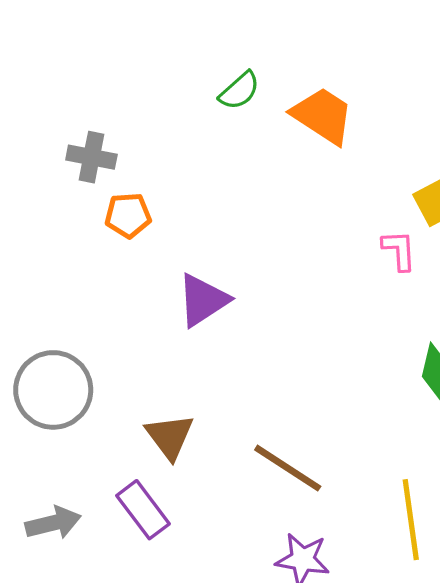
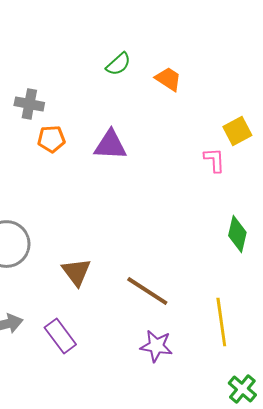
orange trapezoid: (323, 116) -> (168, 79), size x0.7
purple triangle: (203, 300) -> (110, 145), moved, turned 36
purple rectangle: (143, 510) -> (60, 336), moved

